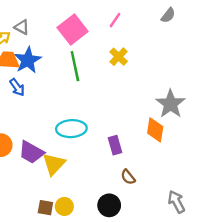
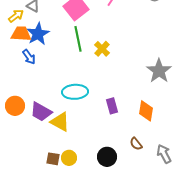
yellow cross: (119, 57) -> (102, 49), moved
orange diamond: (155, 130) -> (146, 111), moved
yellow triangle: (54, 164) -> (60, 122), turned -45
brown semicircle: (128, 177) -> (136, 144), moved

